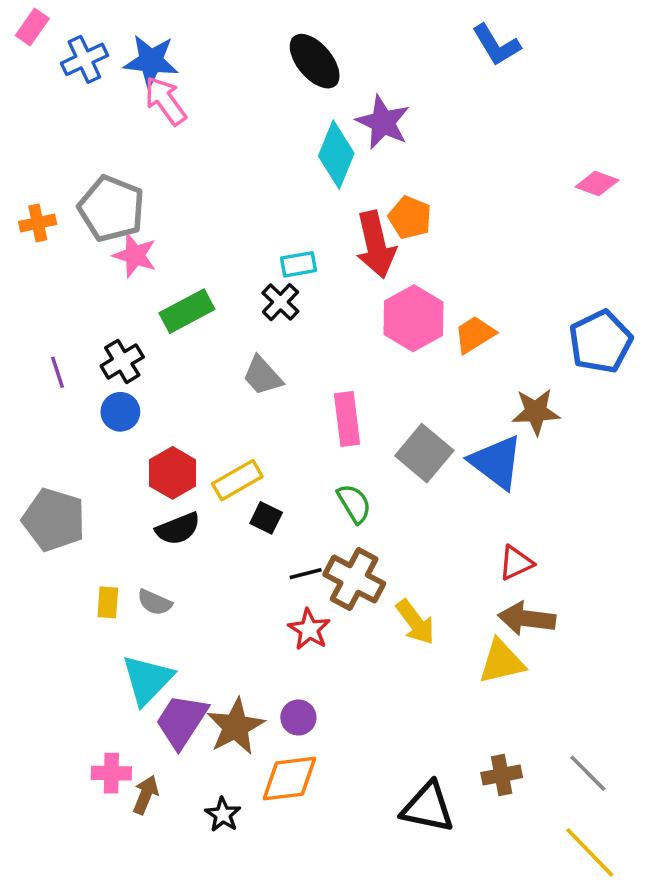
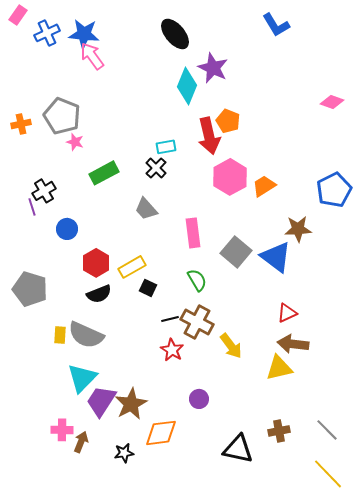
pink star: (135, 255) -> (75, 142), size x0.7
black cross: (122, 361) -> (44, 191), moved
gray semicircle: (155, 602) -> (86, 335), size x1.8
purple circle: (298, 717) -> (199, 399), moved
black star: (223, 815) -> (124, 453), turned 30

